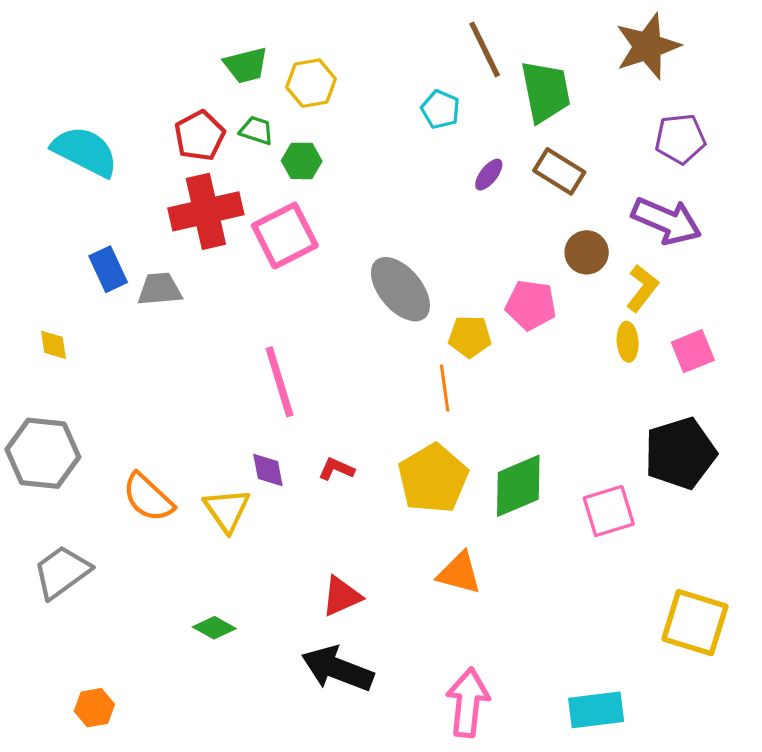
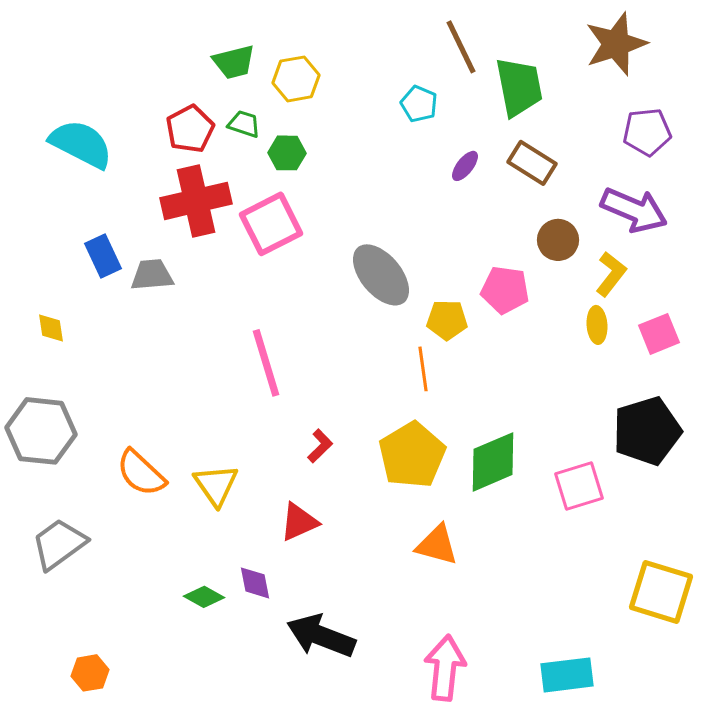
red L-shape: (336, 469) -> (320, 446), turned 112
purple diamond: (268, 470) -> (255, 583), moved
red triangle: (342, 596) -> (299, 522), moved

